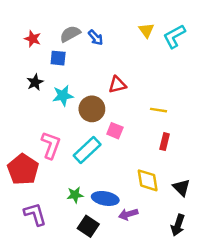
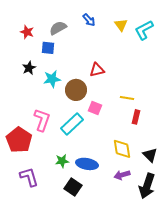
blue arrow: (96, 38) -> (89, 20), moved
yellow line: (158, 110) -> (127, 98), moved
purple arrow: (128, 214) -> (122, 175), moved
black arrow: (178, 225) -> (147, 186), size x1.4

